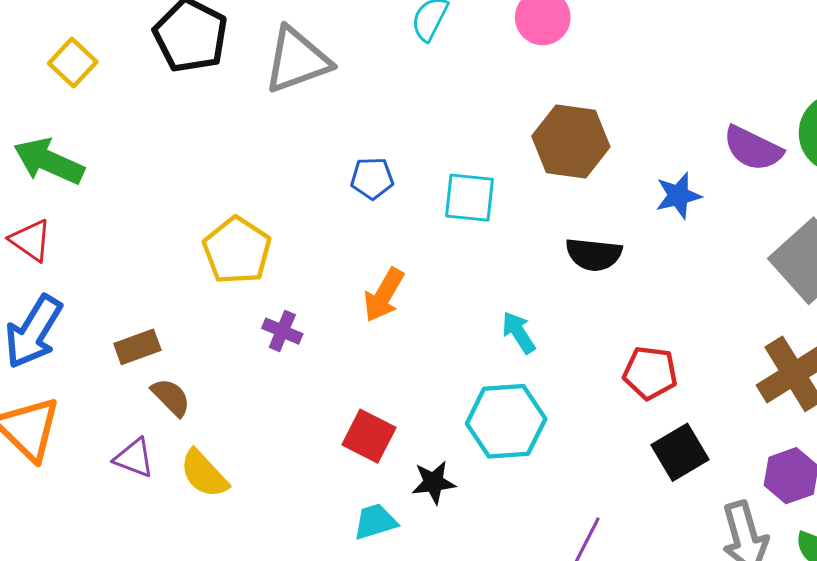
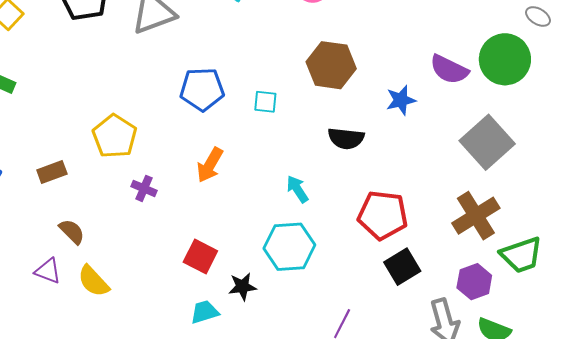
blue pentagon: (372, 178) -> (202, 89), size x1.6
cyan square: (470, 198) -> (265, 102), size x0.7
brown rectangle: (137, 347) -> (52, 172), moved
red pentagon: (650, 373) -> (383, 215), size x1.4

